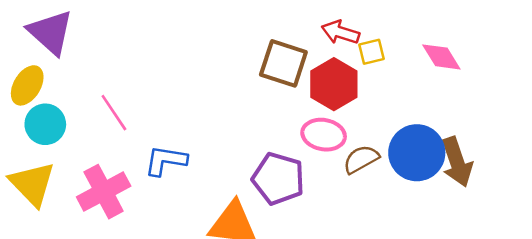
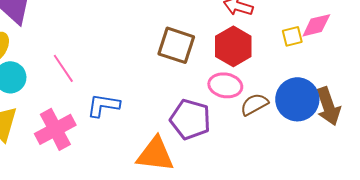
yellow square: (371, 52) -> (292, 36), moved
pink diamond: (441, 57) -> (316, 25), turned -72
brown square: (283, 63) -> (176, 45), moved

